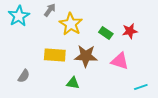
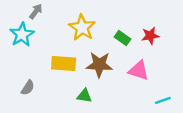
gray arrow: (50, 10) -> (36, 11), moved
cyan star: (19, 16) -> (22, 35), moved

